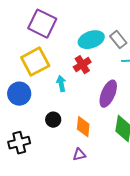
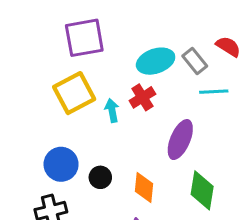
purple square: (42, 24) -> (84, 38), turned -36
cyan arrow: (61, 84) -> (112, 110), moved
blue circle: (19, 94) -> (61, 164), moved

